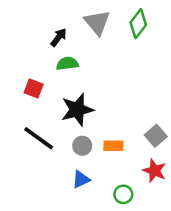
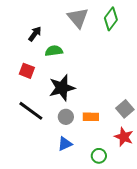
black arrow: (59, 37) -> (35, 34), moved

